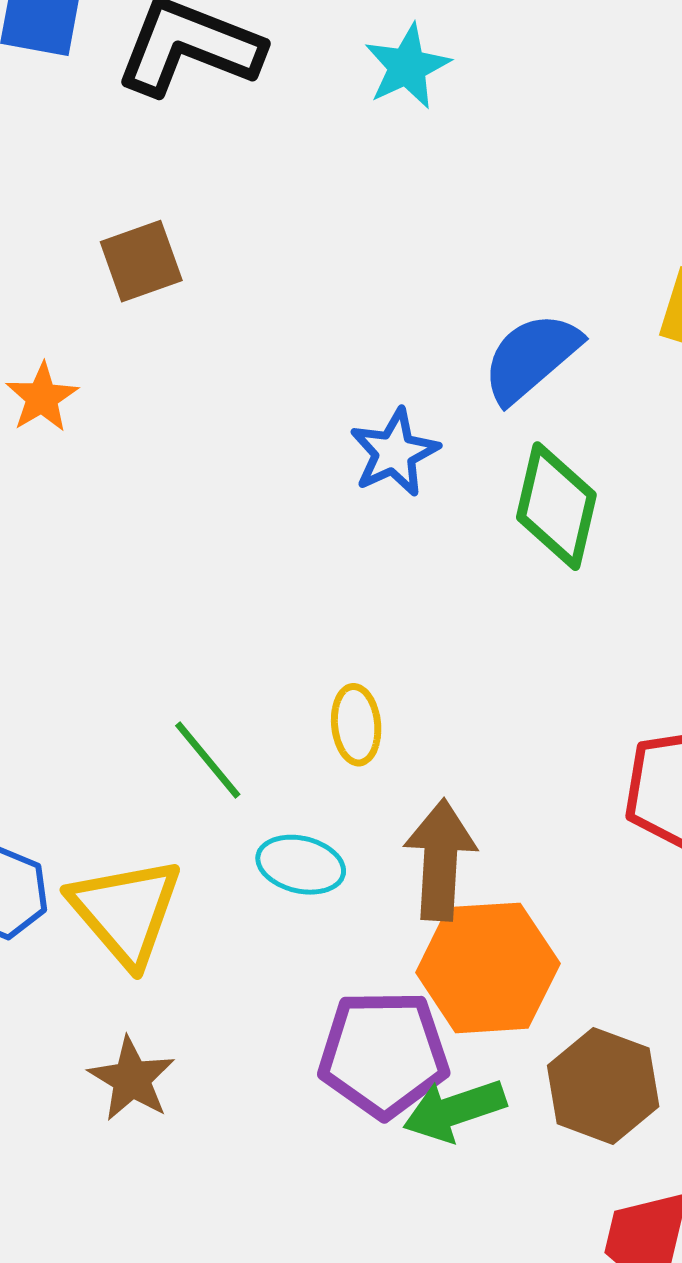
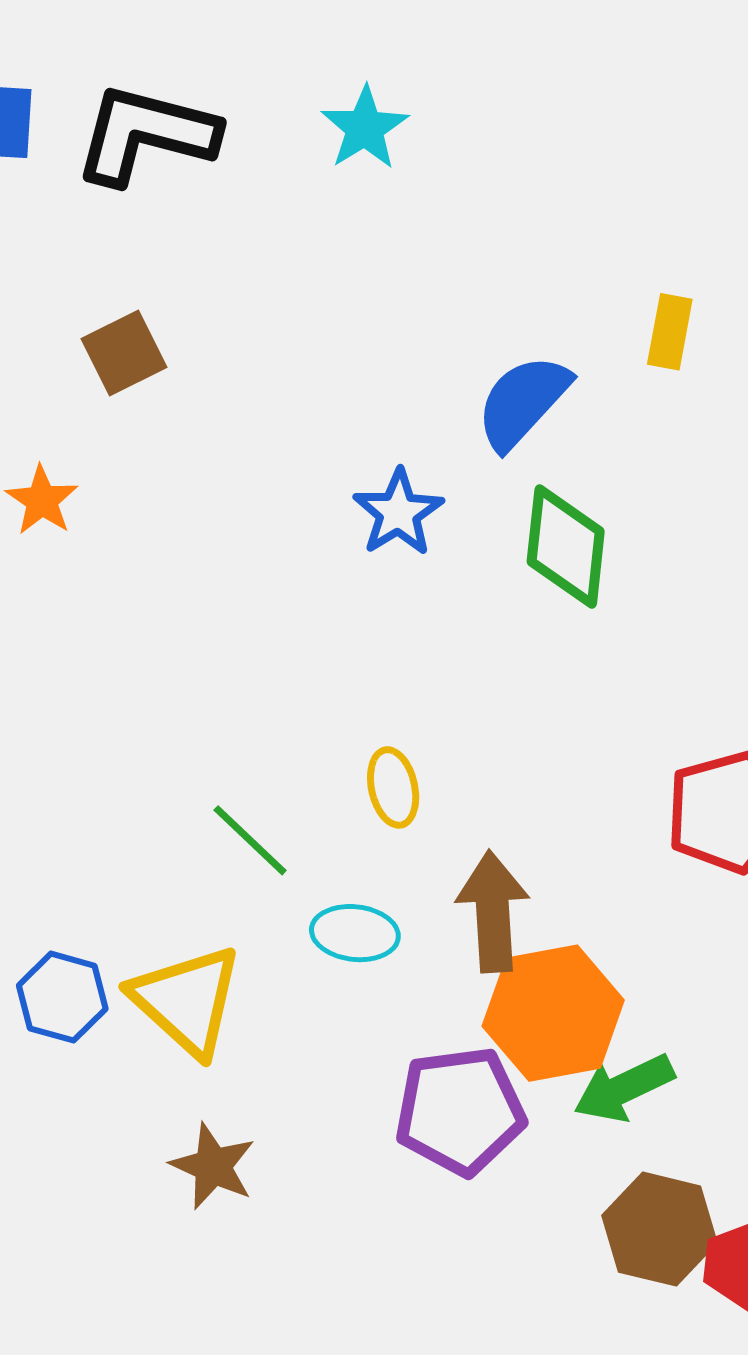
brown hexagon: (603, 1086) -> (660, 1229), moved
green arrow: (454, 1110) -> (624, 1088), moved

